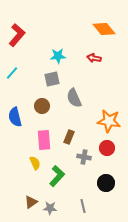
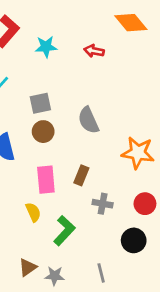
cyan star: (58, 56) -> (46, 47), moved
red arrow: (94, 58) -> (94, 51), moved
gray square: (52, 79) -> (40, 103), moved
red circle: (107, 148) -> (145, 204), moved

